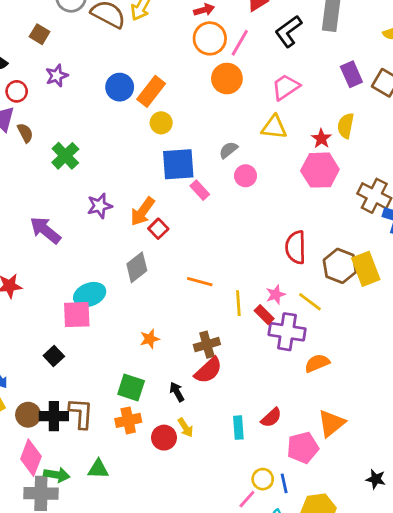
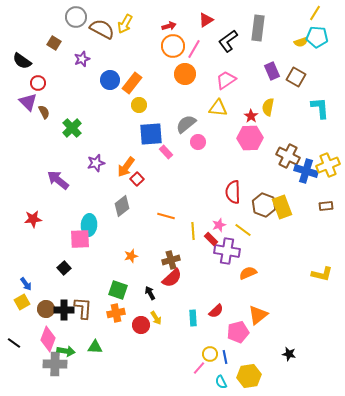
purple star: (57, 76) -> (82, 59), moved
gray semicircle: (228, 150) -> (186, 124), size x1.5
cyan ellipse: (90, 295) -> (89, 225), turned -65

